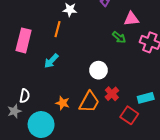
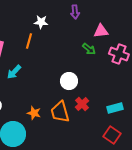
cyan arrow: (51, 61) -> (14, 72), moved
orange trapezoid: (89, 102) -> (60, 112), turned 135
red square: (129, 115) -> (112, 135), moved

